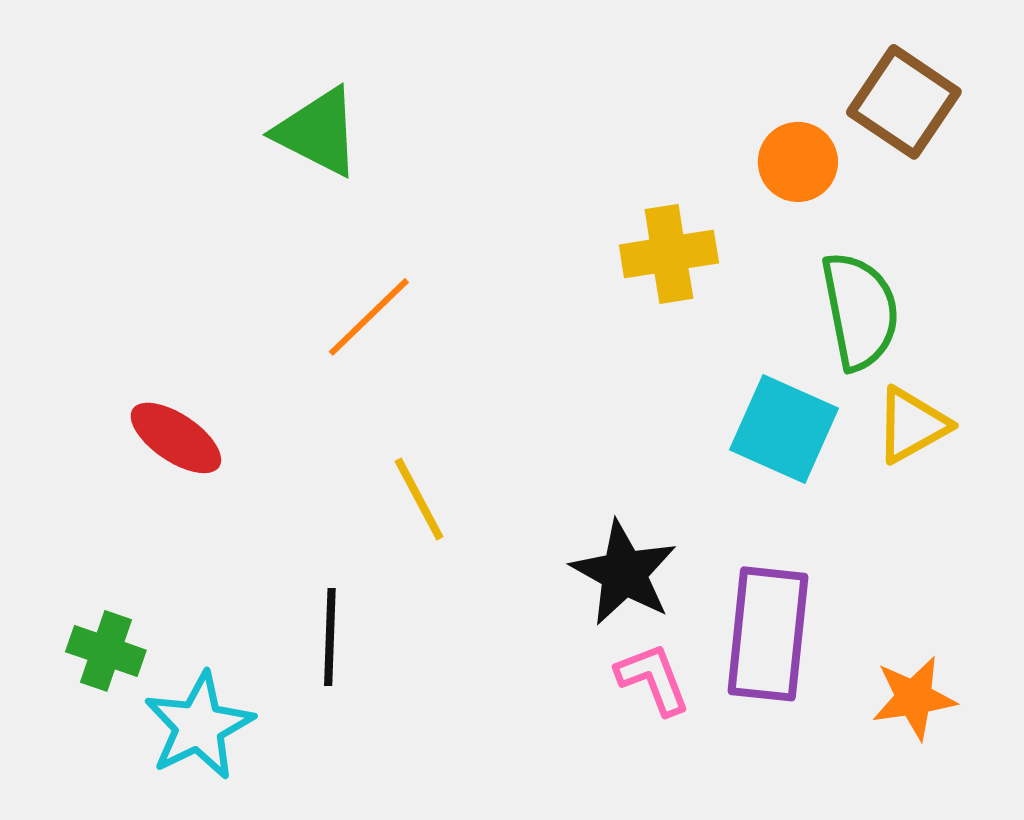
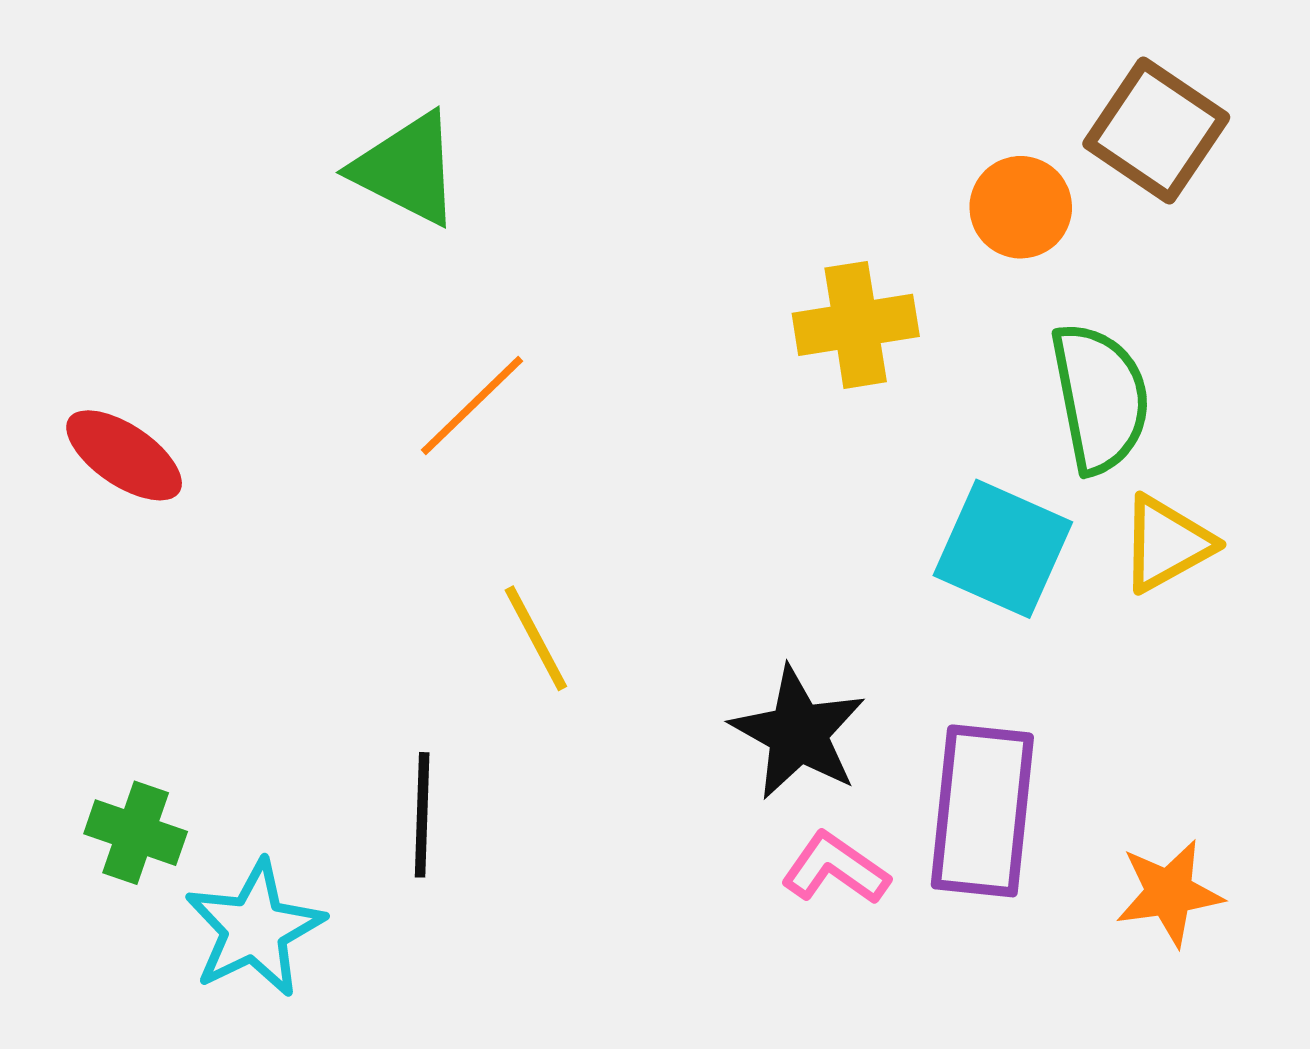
red ellipse: (176, 438) -> (124, 455), moved
pink L-shape: (653, 679) -> (835, 869), turned -34

